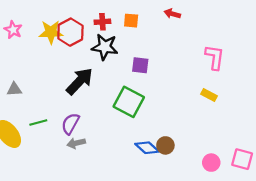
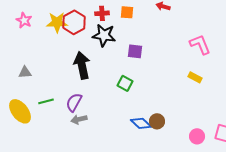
pink L-shape: (215, 57) -> (200, 44), turned -30
black arrow: (80, 81) -> (82, 65), turned -56
green square: (129, 102) -> (125, 83), size x0.6

